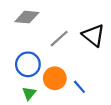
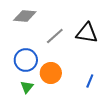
black triangle: (93, 35) -> (87, 33), turned -30
blue line: (79, 87) -> (90, 81), moved, turned 64

